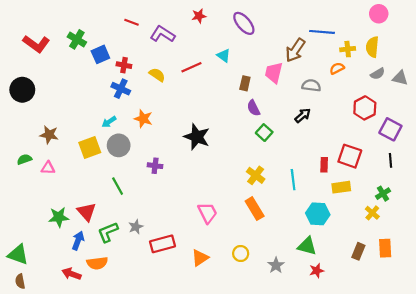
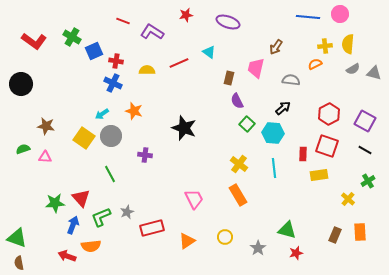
pink circle: (379, 14) -> (340, 14), moved
purple ellipse: (244, 23) -> (228, 22), turned -30
blue line: (322, 32) -> (308, 17), moved
brown arrow: (295, 50) -> (276, 47), size x0.7
yellow semicircle: (157, 75) -> (147, 70), turned -35
red hexagon: (365, 108) -> (329, 114), moved
yellow square: (90, 148) -> (84, 138), turned -35
black line: (390, 160) -> (365, 150), turned -56
green cross: (383, 194) -> (368, 181), moved
cyan hexagon: (318, 214) -> (273, 133), moved

